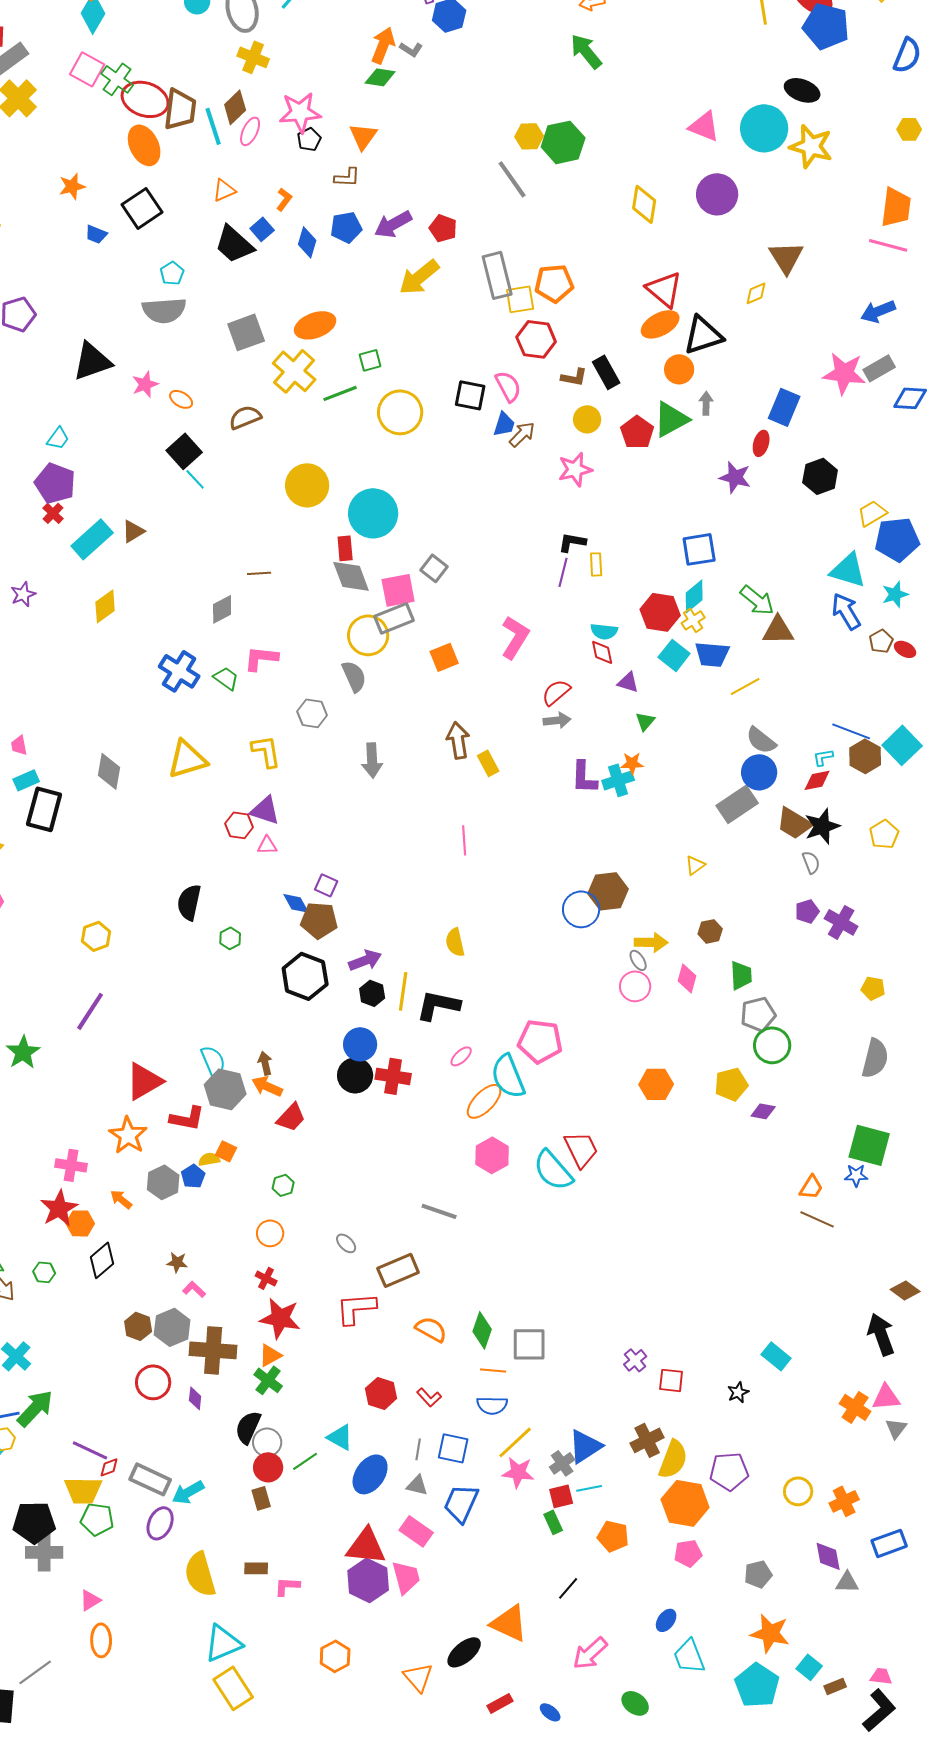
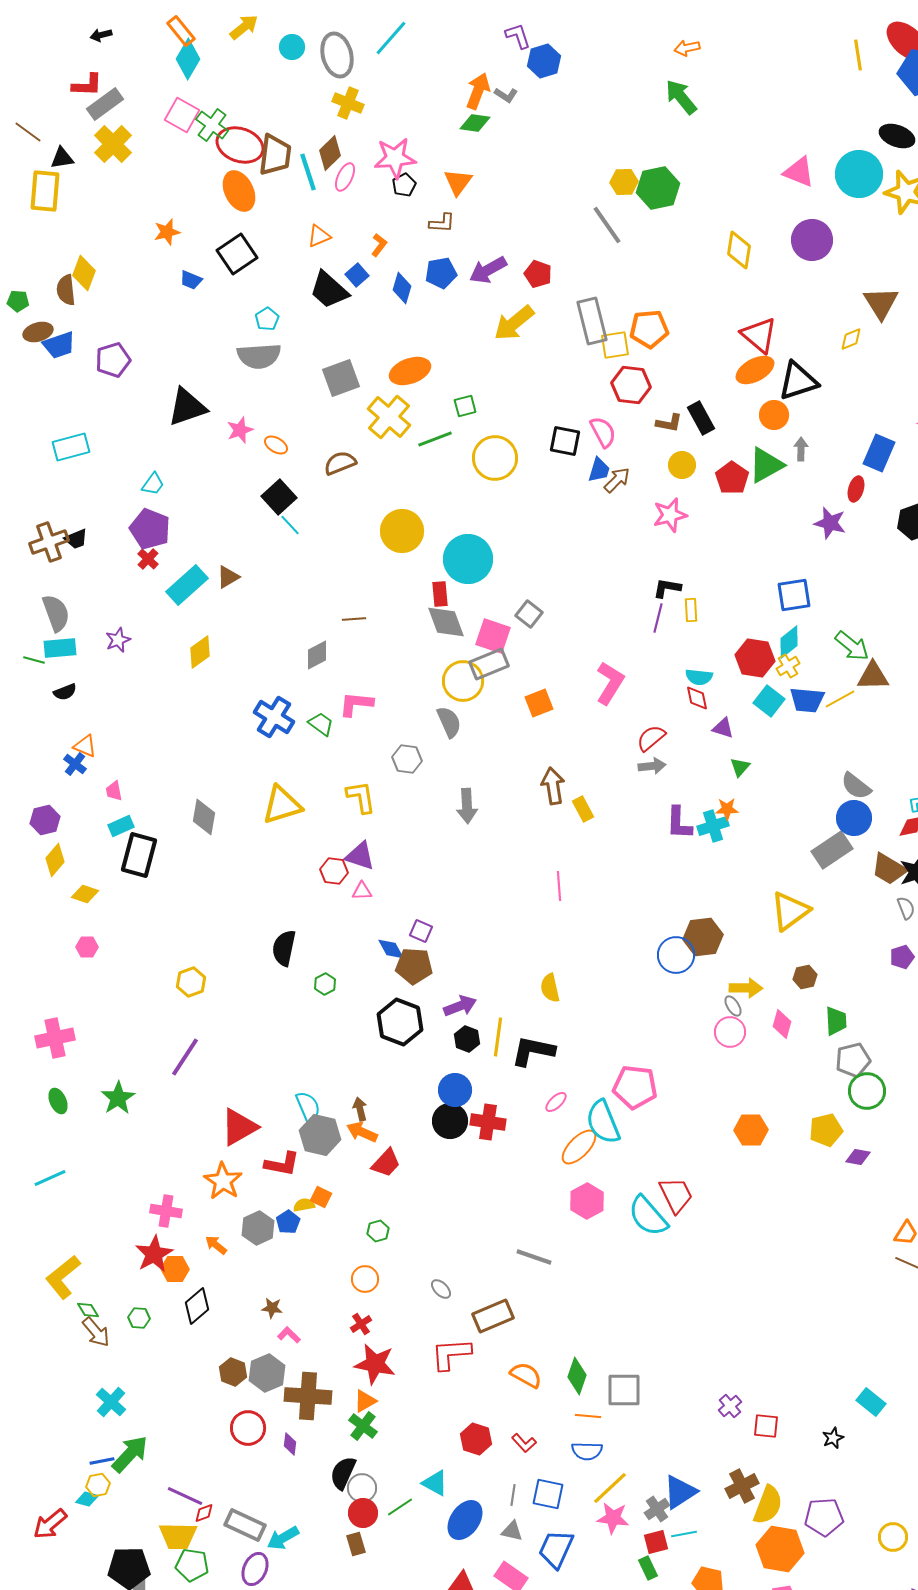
pink square: (398, 590) -> (493, 636), turned 30
yellow line: (745, 686) -> (840, 699), moved
yellow triangle: (695, 865) -> (790, 911), size x2.0
red cross: (266, 1278) -> (361, 1324), turned 30

